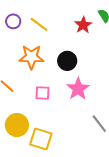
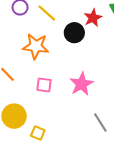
black circle: (67, 61) -> (74, 33), moved
yellow square: (41, 139) -> (38, 133), size x0.6

